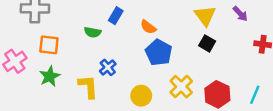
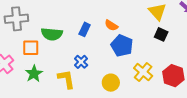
blue rectangle: (116, 16) -> (85, 29), moved
green semicircle: (93, 32) -> (52, 34), moved, size x1.5

